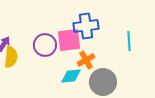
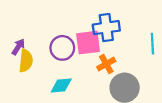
cyan diamond: (71, 76) -> (61, 86), moved

